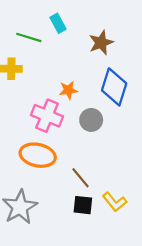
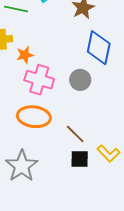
orange star: (68, 90) -> (25, 55), moved

